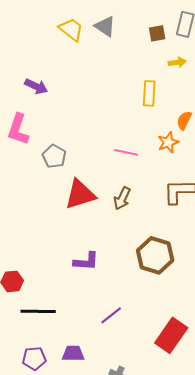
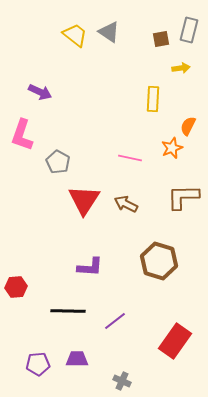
red triangle: (80, 194) -> (84, 200), turned -40
brown arrow: (122, 198) -> (126, 204), turned 90
black line: (38, 311) -> (68, 311), moved

